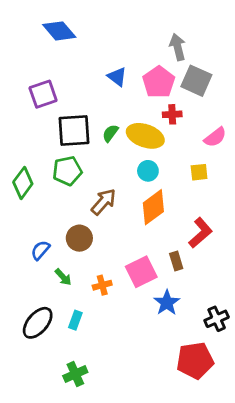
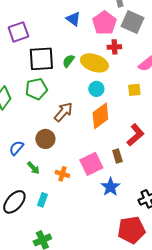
orange cross: (102, 285) -> (62, 174), turned 32

